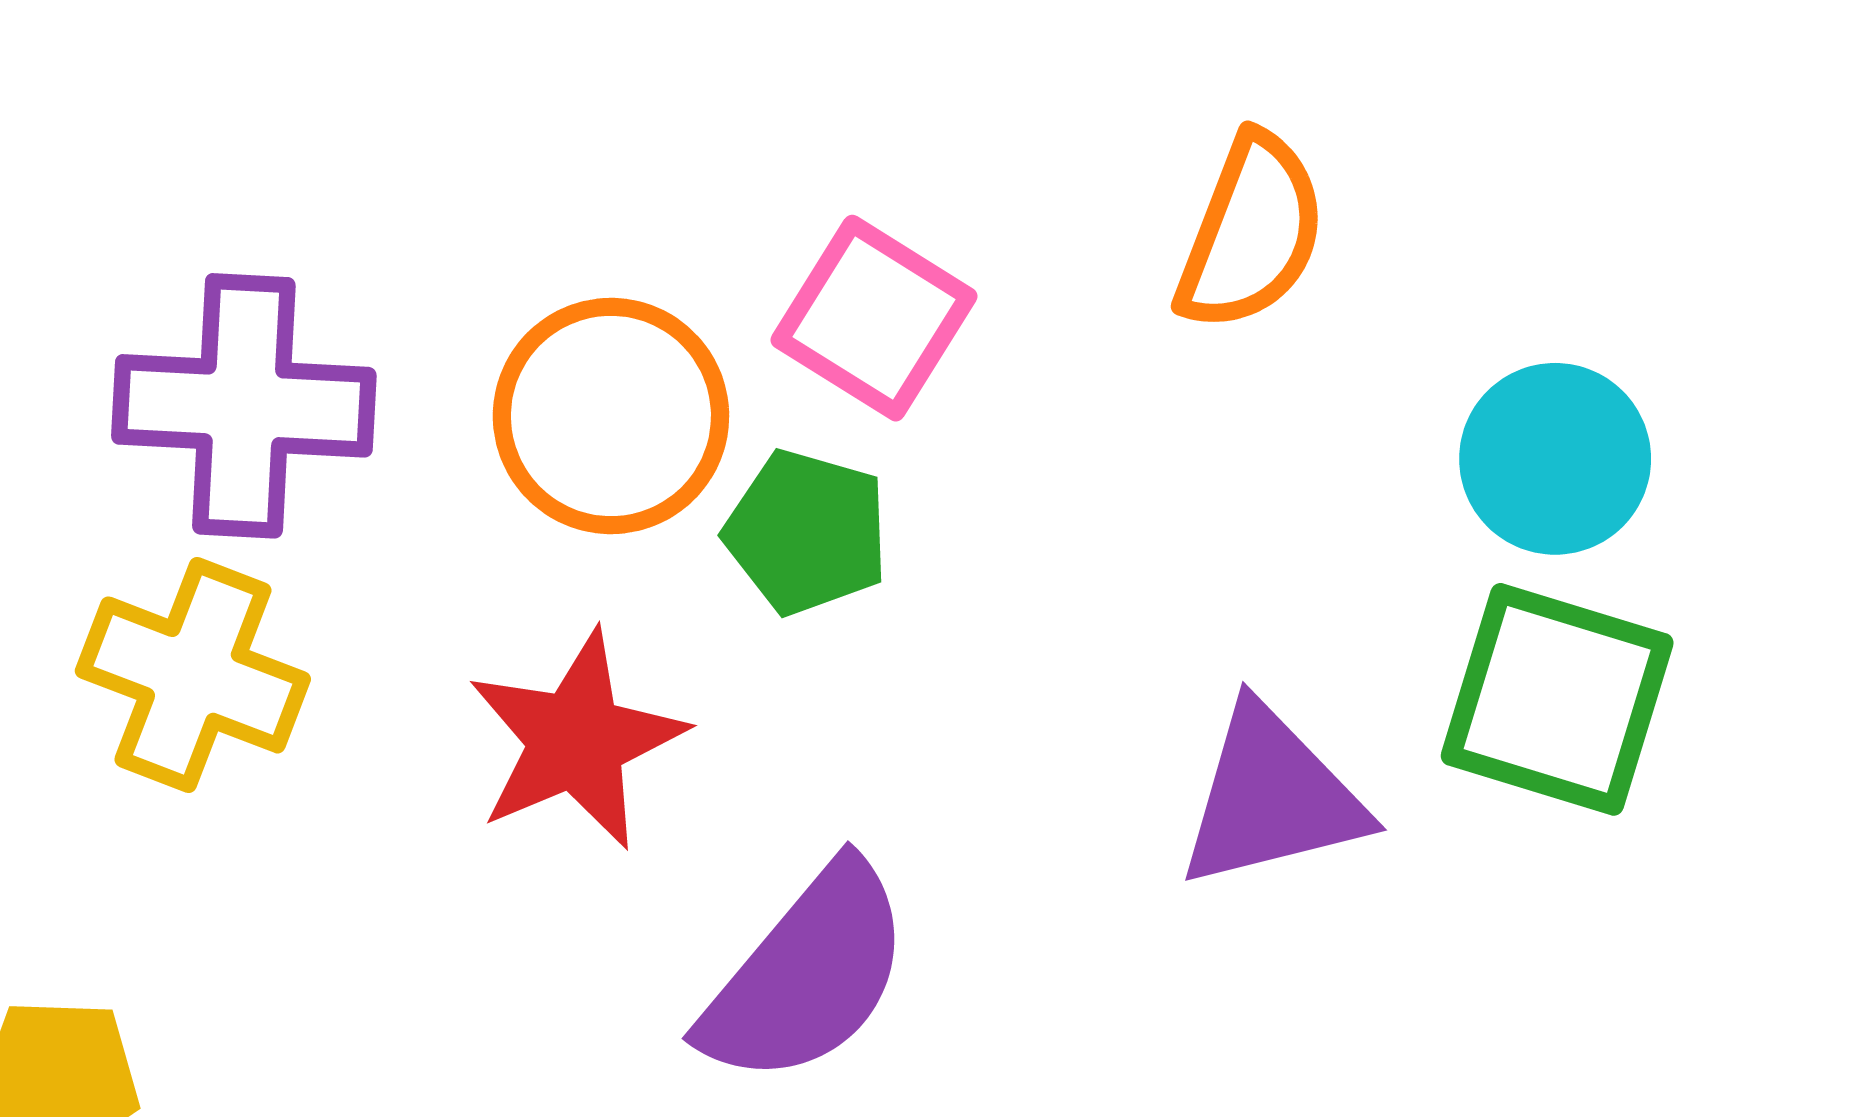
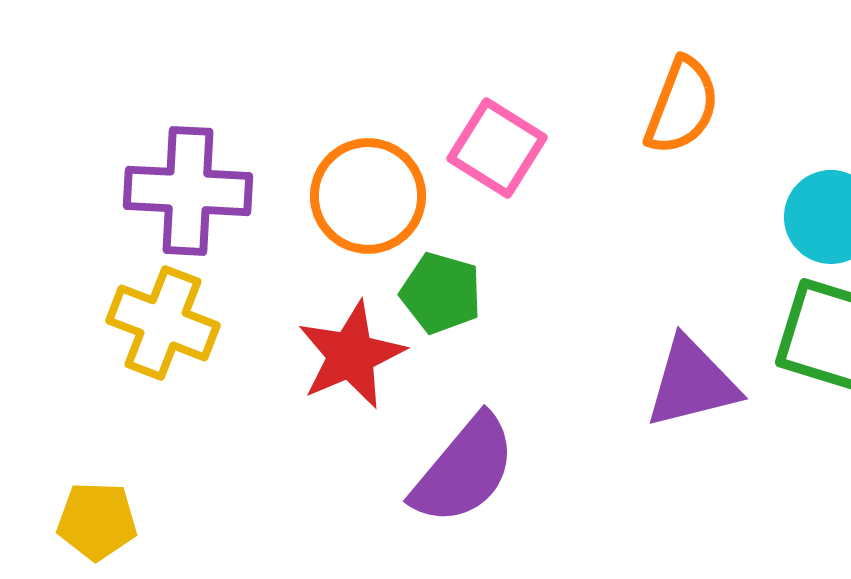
green pentagon: (807, 532) -> (441, 293), moved

